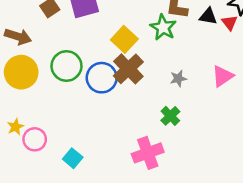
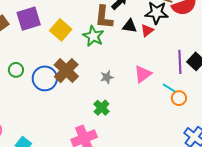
red triangle: (230, 23) -> (147, 31), turned 32
yellow square: (124, 39) -> (61, 30), moved
green circle: (66, 66) -> (16, 70), size x0.6

